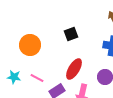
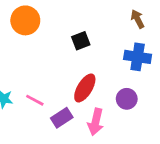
orange circle: (30, 45) -> (25, 20), moved

